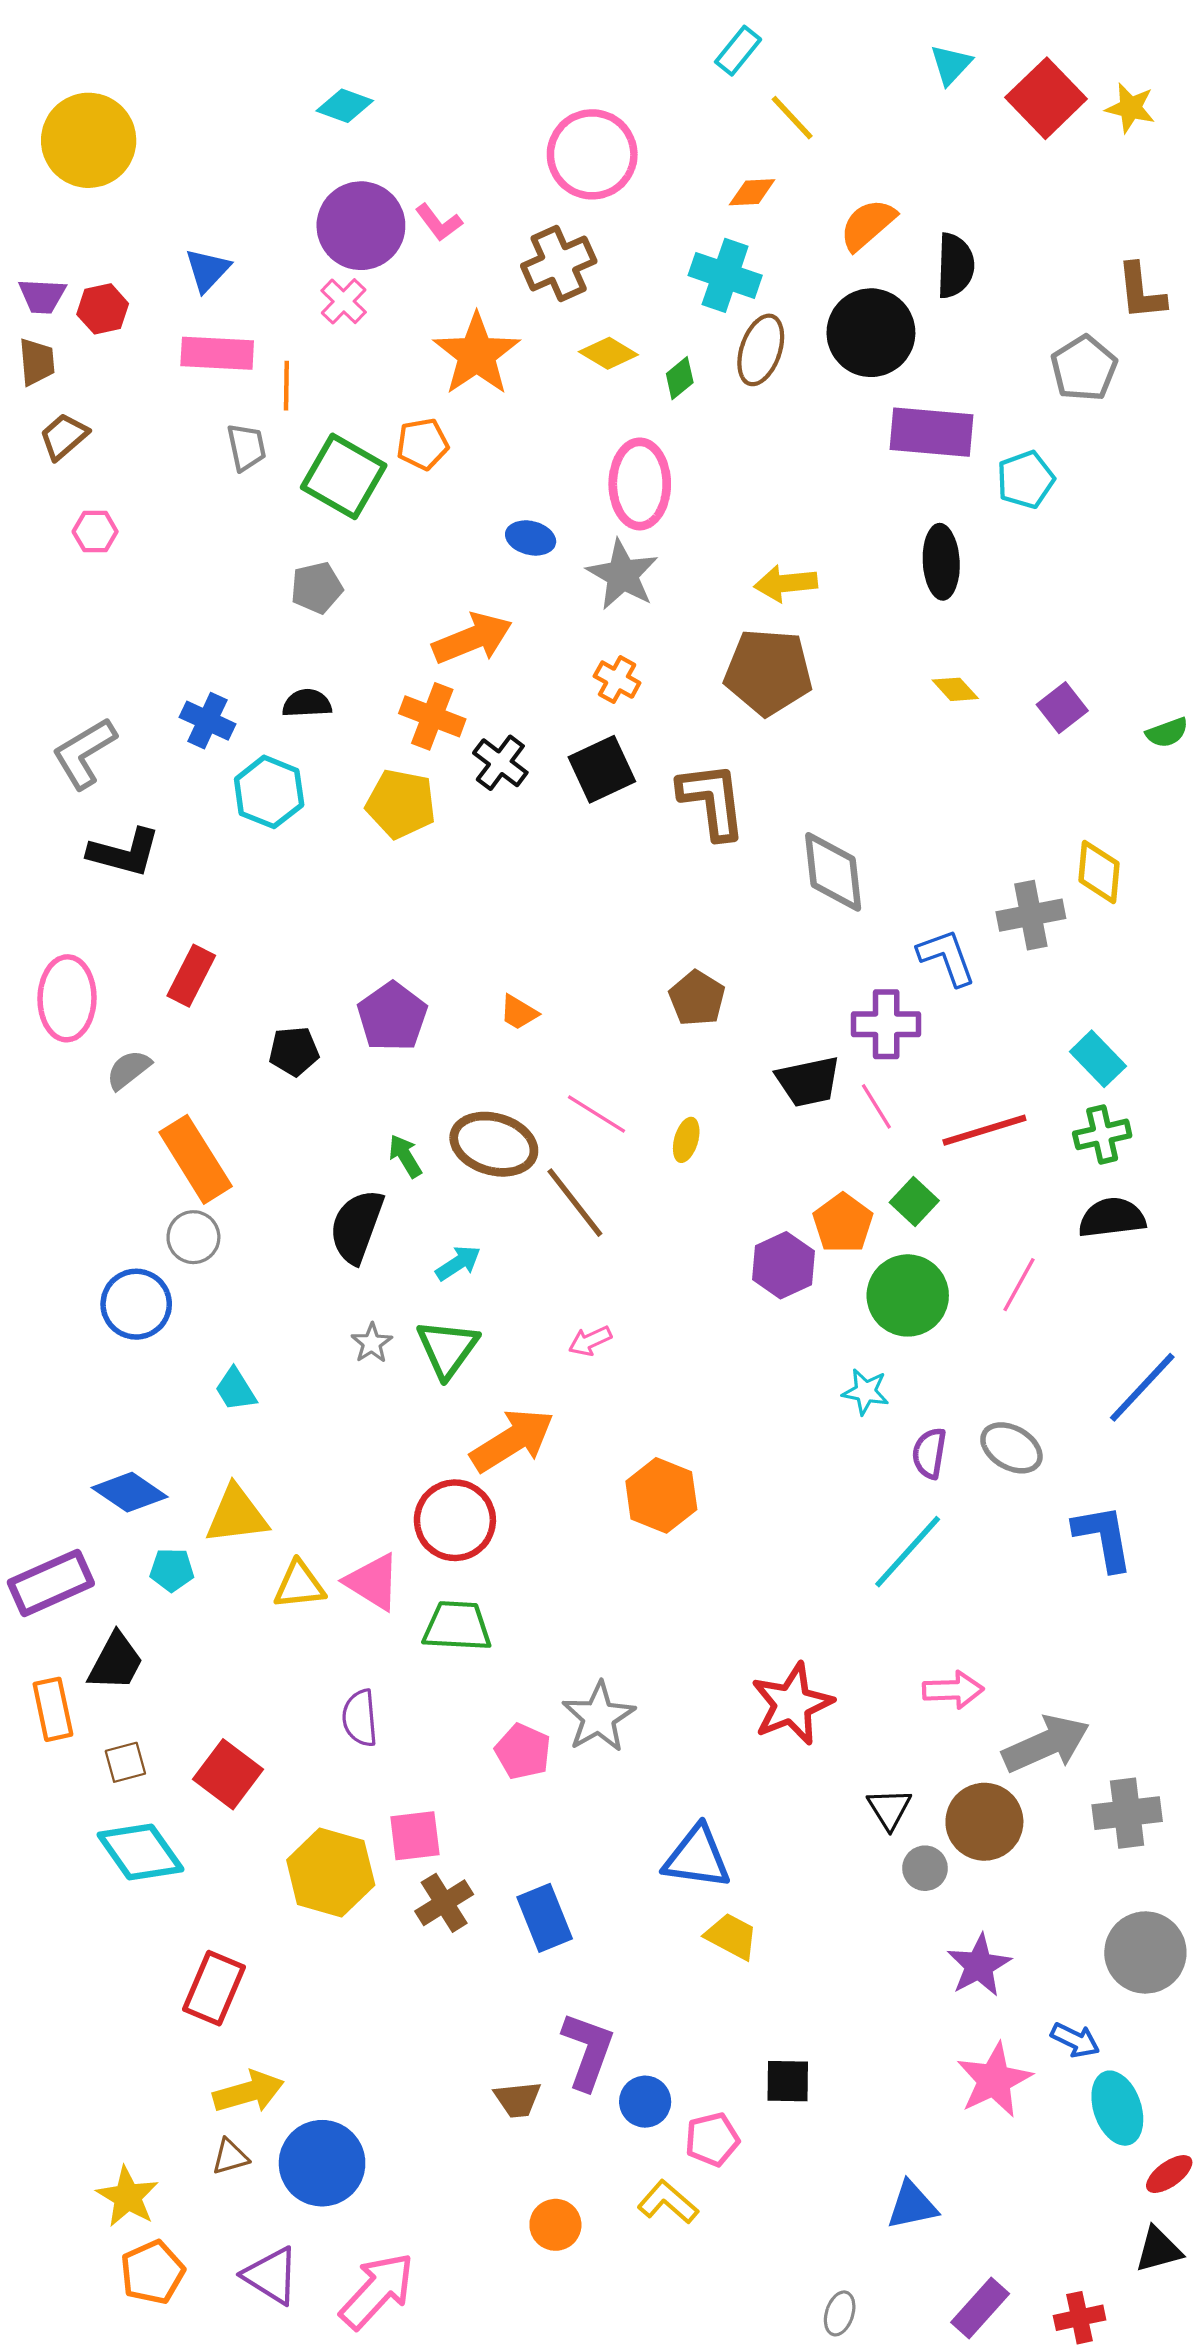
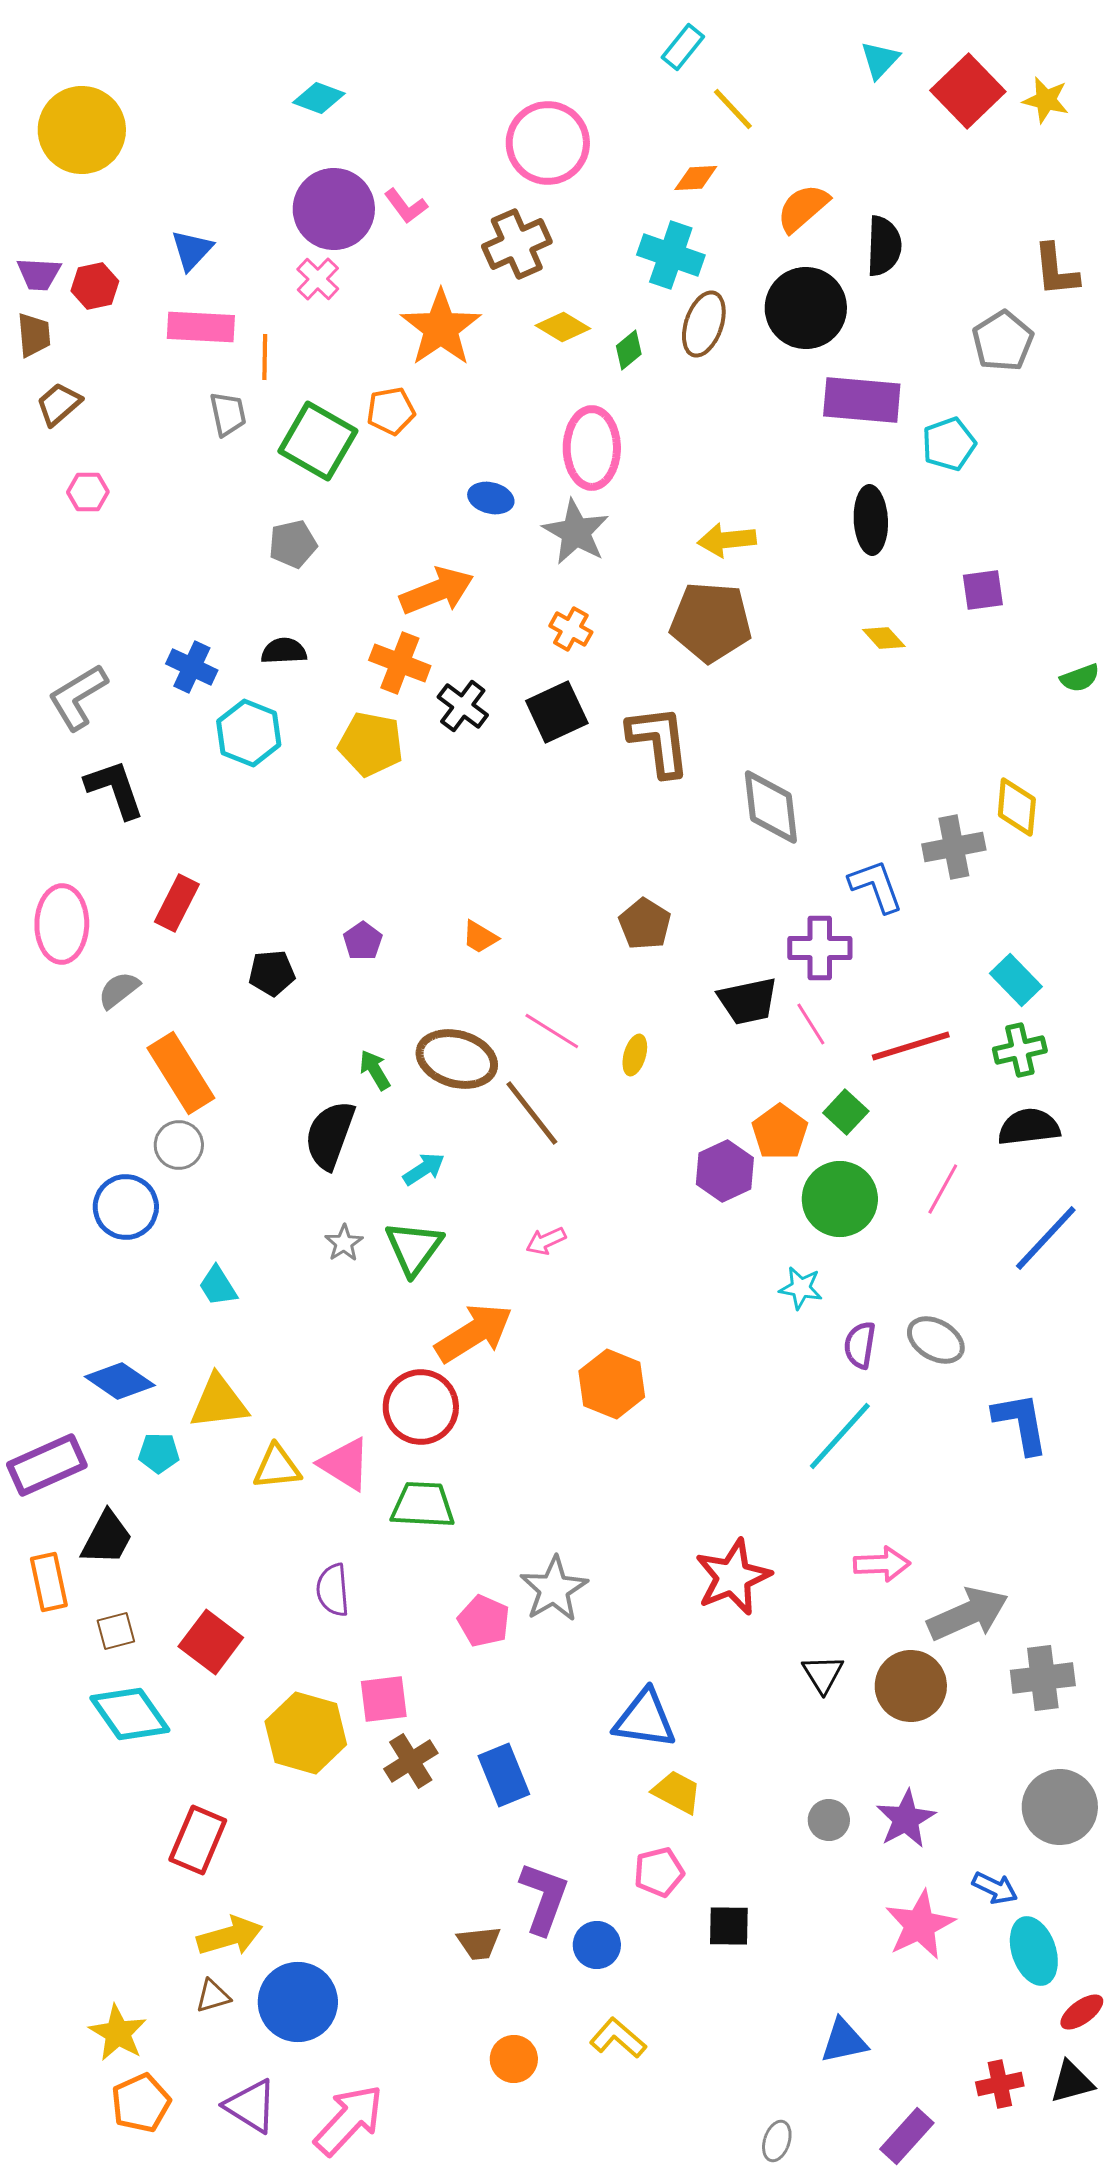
purple square: (1062, 708) -> (983, 590), moved, turned 30
black L-shape: (124, 852) -> (115, 789), turned -124
purple pentagon: (392, 1017) -> (363, 941), size x0.6
blue line: (1142, 1387) -> (1046, 1238), moved
gray circle: (925, 1868) -> (829, 1820), moved
pink pentagon: (712, 2139) -> (659, 1872), moved
red cross: (1080, 2318) -> (1000, 2084), moved

